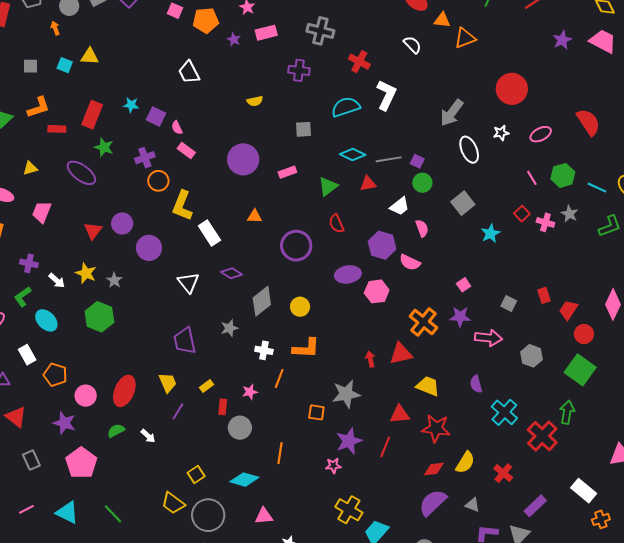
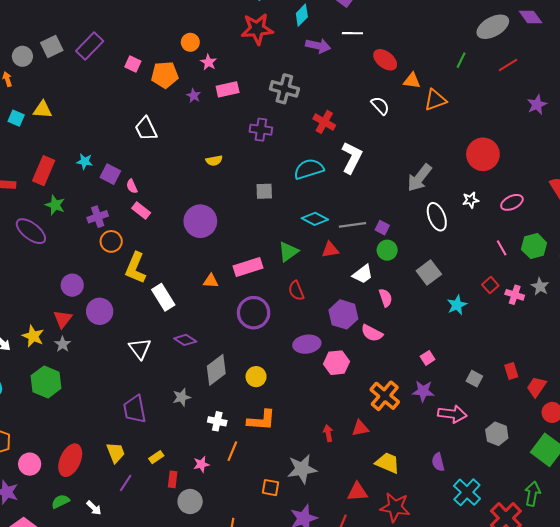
pink rectangle: (287, 172) -> (248, 267), moved, size x1.5
red triangle: (93, 231) -> (63, 319), moved
red triangle: (401, 354) -> (360, 428), size x0.7

